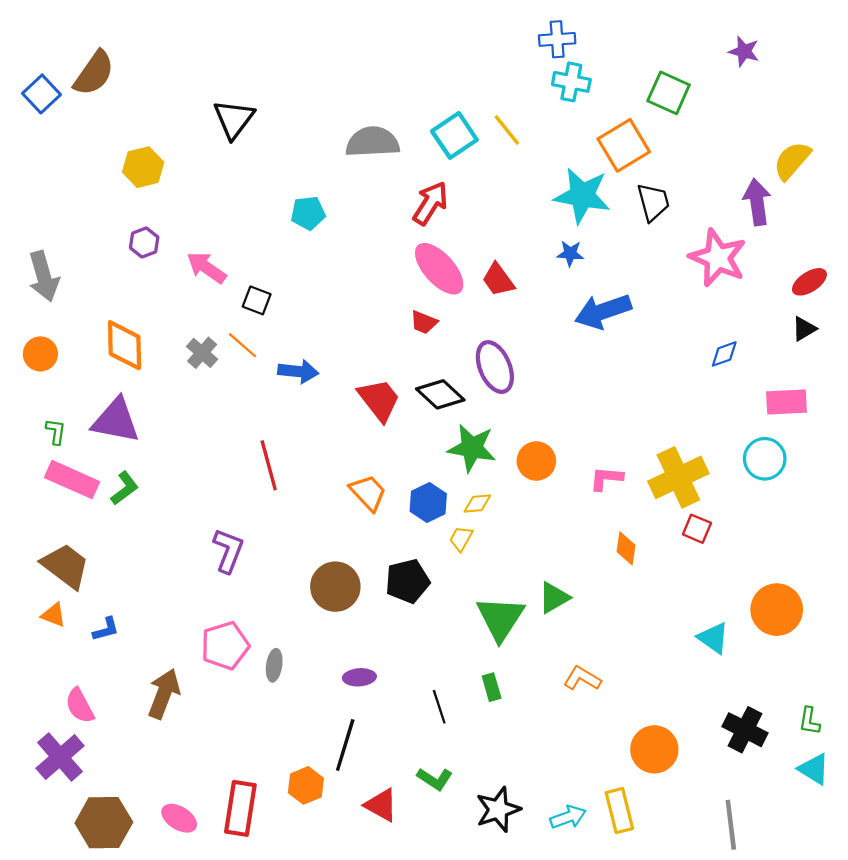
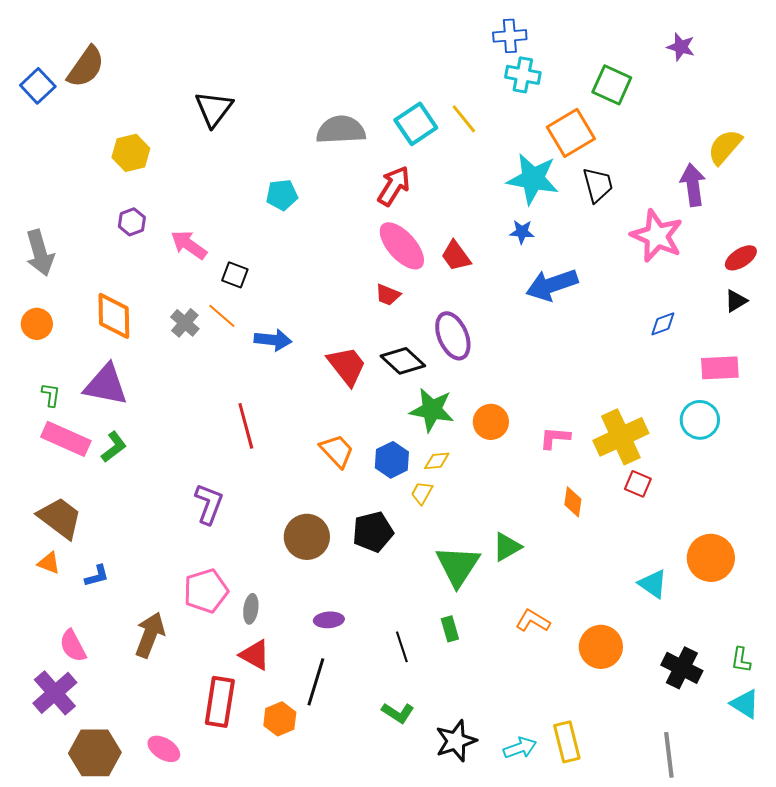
orange circle: (654, 749) -> (601, 647), moved
red triangle: (381, 805) -> (255, 655), moved
red rectangle: (240, 808) -> (220, 702), moved

